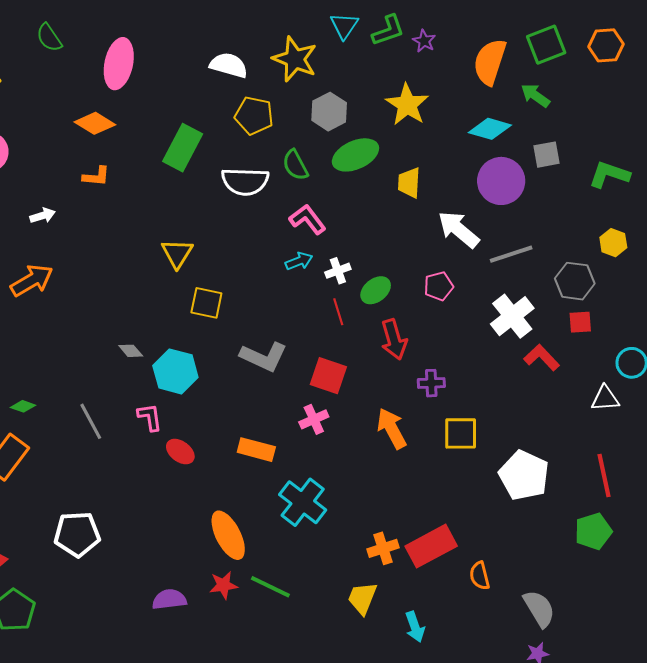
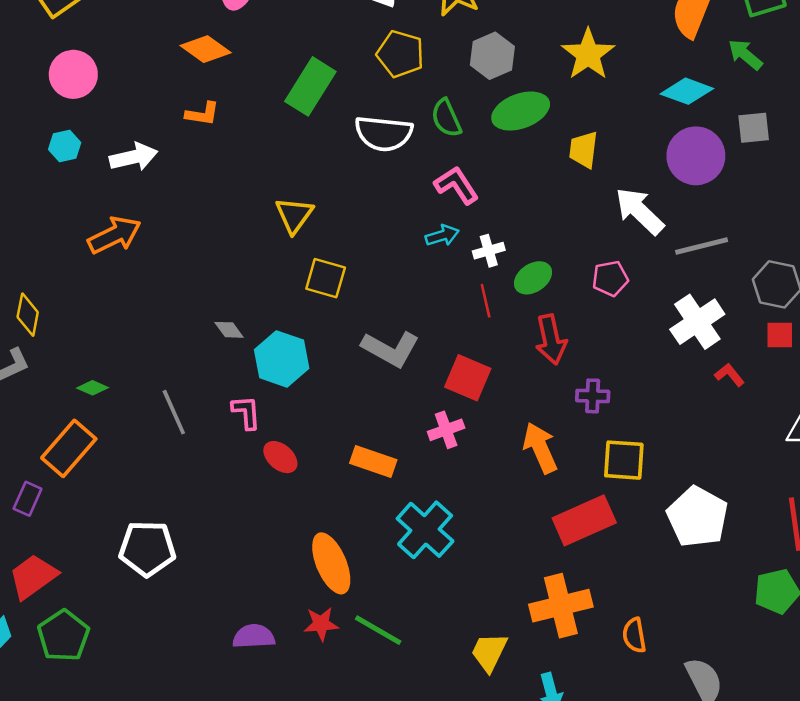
white arrow: (43, 216) -> (134, 157), size x1.5
red L-shape: (542, 358) -> (730, 375), size x0.7
red rectangle: (431, 546) -> (584, 520), moved
orange cross: (383, 548) -> (561, 606), moved, size x1.6

